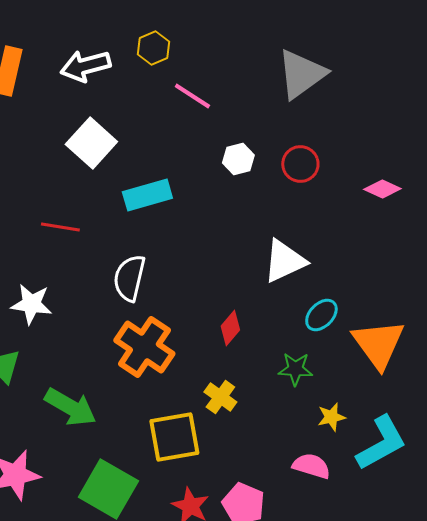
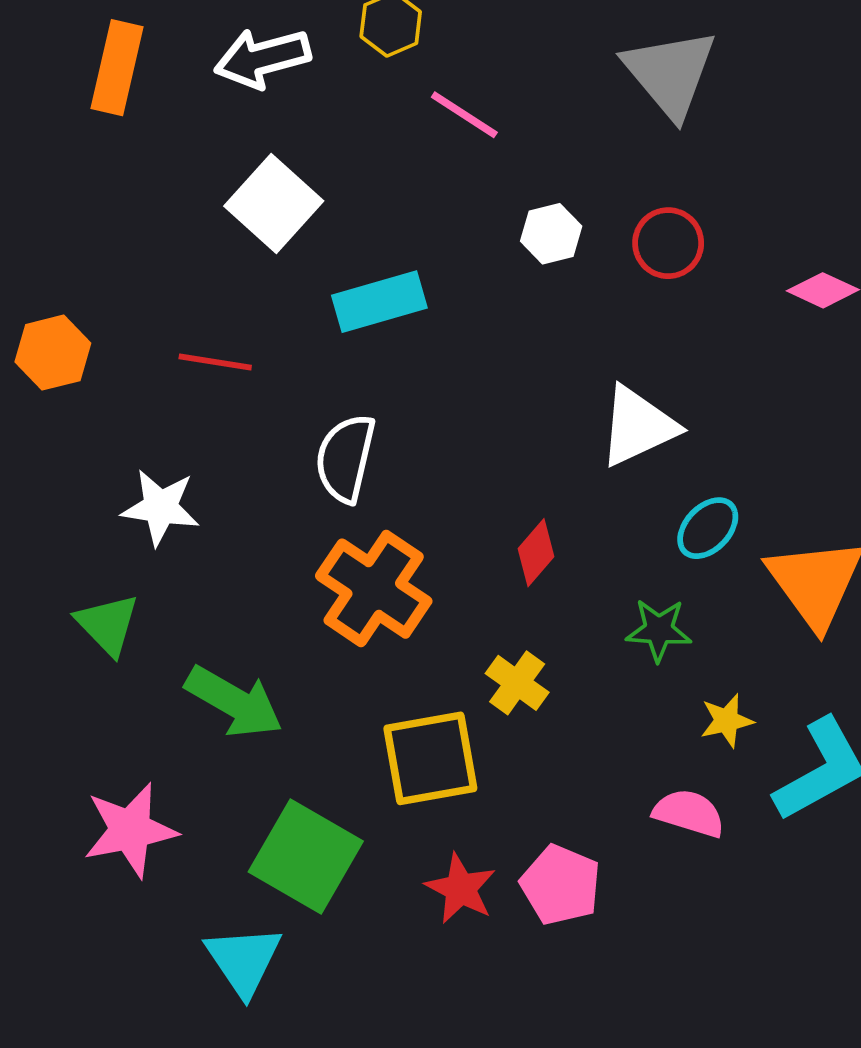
gray triangle: (301, 74) -> (670, 73), turned -34

